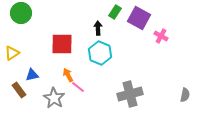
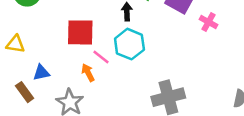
yellow triangle: (12, 53) -> (15, 44), turned 42
pink line: (78, 87) -> (101, 57), moved

